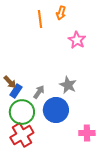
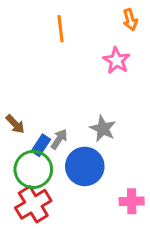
orange arrow: (61, 13) -> (130, 20), moved, turned -32
blue rectangle: (16, 91) -> (41, 145), moved

